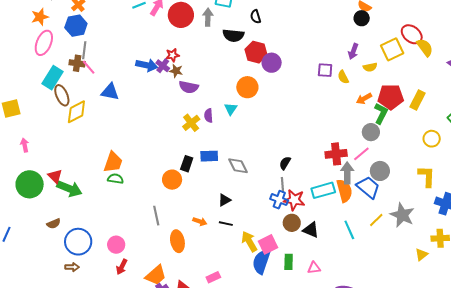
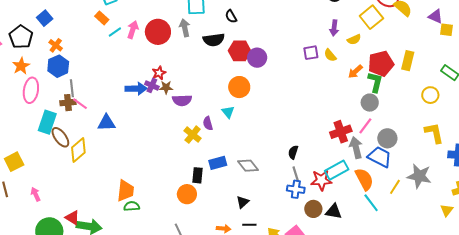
orange semicircle: (344, 191) -> (364, 179), moved
red star: (294, 200) -> (321, 180), moved

